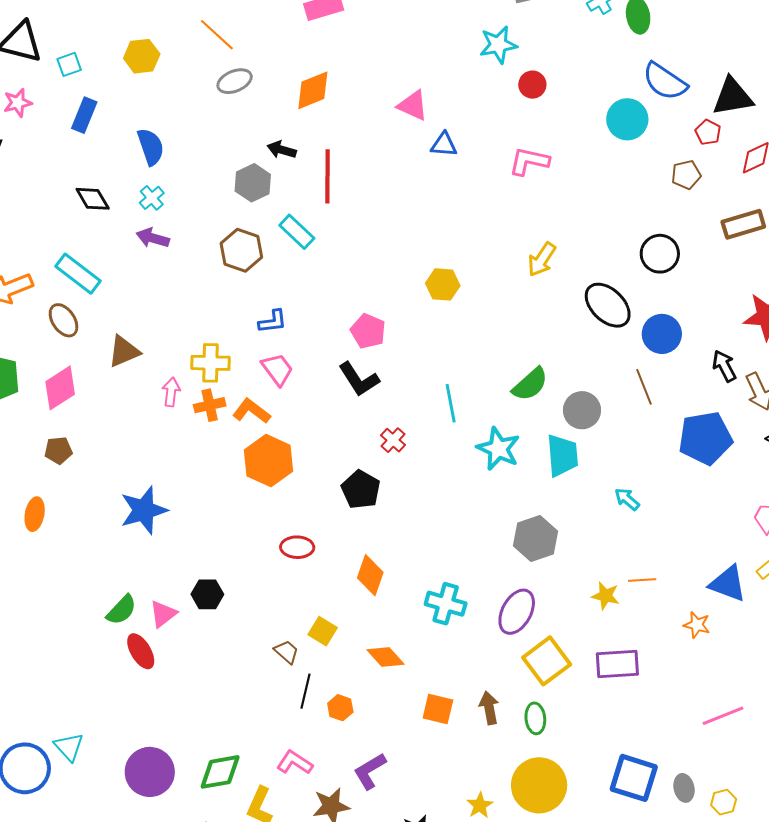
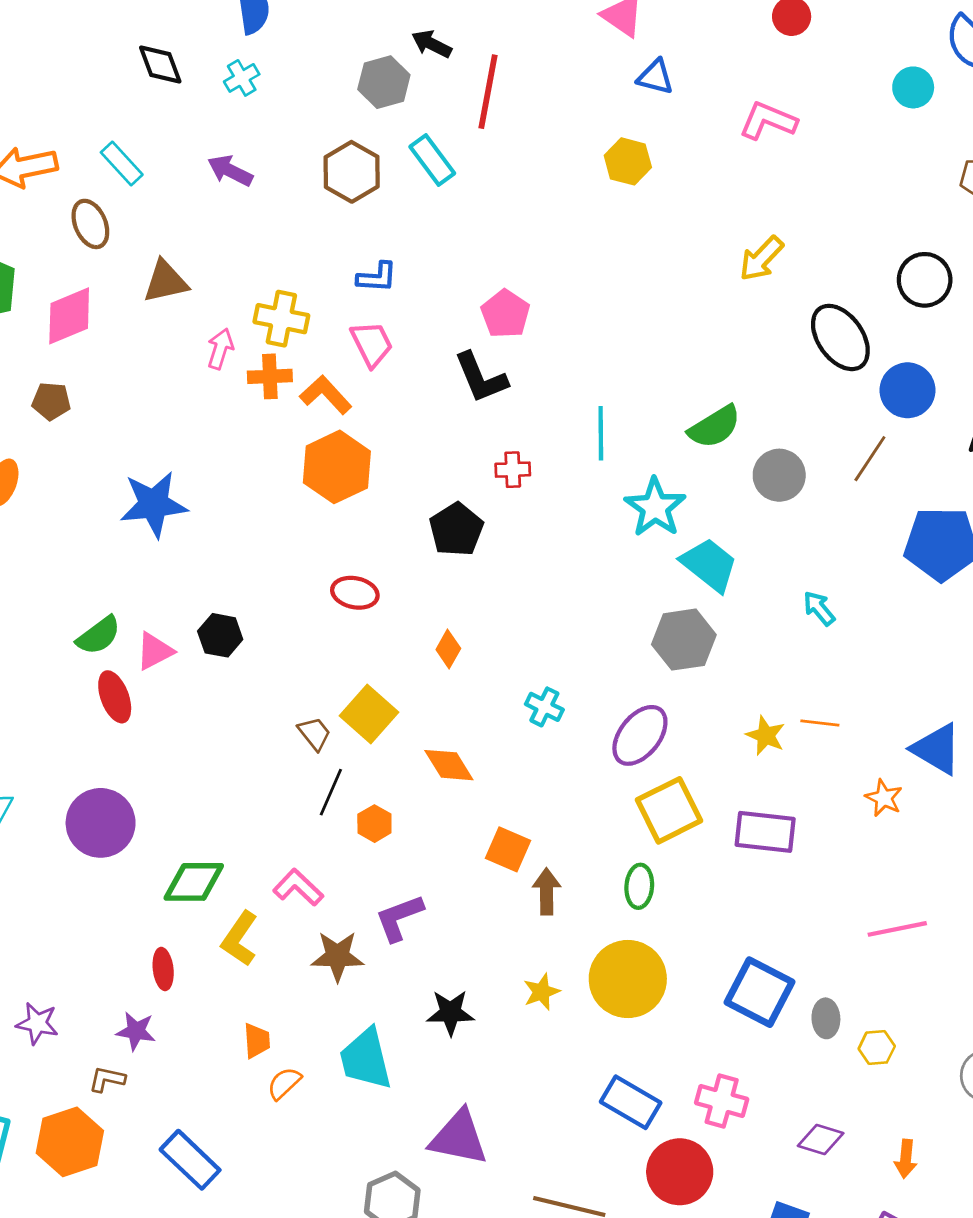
cyan circle: (627, 119) -> (913, 87), size x0.7
purple arrow: (153, 238) -> (230, 171), moved
cyan rectangle: (78, 274) -> (122, 164), size x0.7
yellow hexagon: (443, 284) -> (628, 161), moved
brown line: (644, 387) -> (870, 459), turned 45
red cross: (393, 440) -> (513, 470), turned 35
cyan trapezoid: (562, 455) -> (709, 565), moved, turned -57
orange diamond: (370, 575) -> (448, 649), size x0.7
cyan cross: (446, 604) -> (544, 707), size x0.7
yellow square: (323, 631) -> (369, 714), size x1.4
brown arrow: (489, 708) -> (547, 892), moved
purple circle: (150, 772) -> (101, 823), moved

